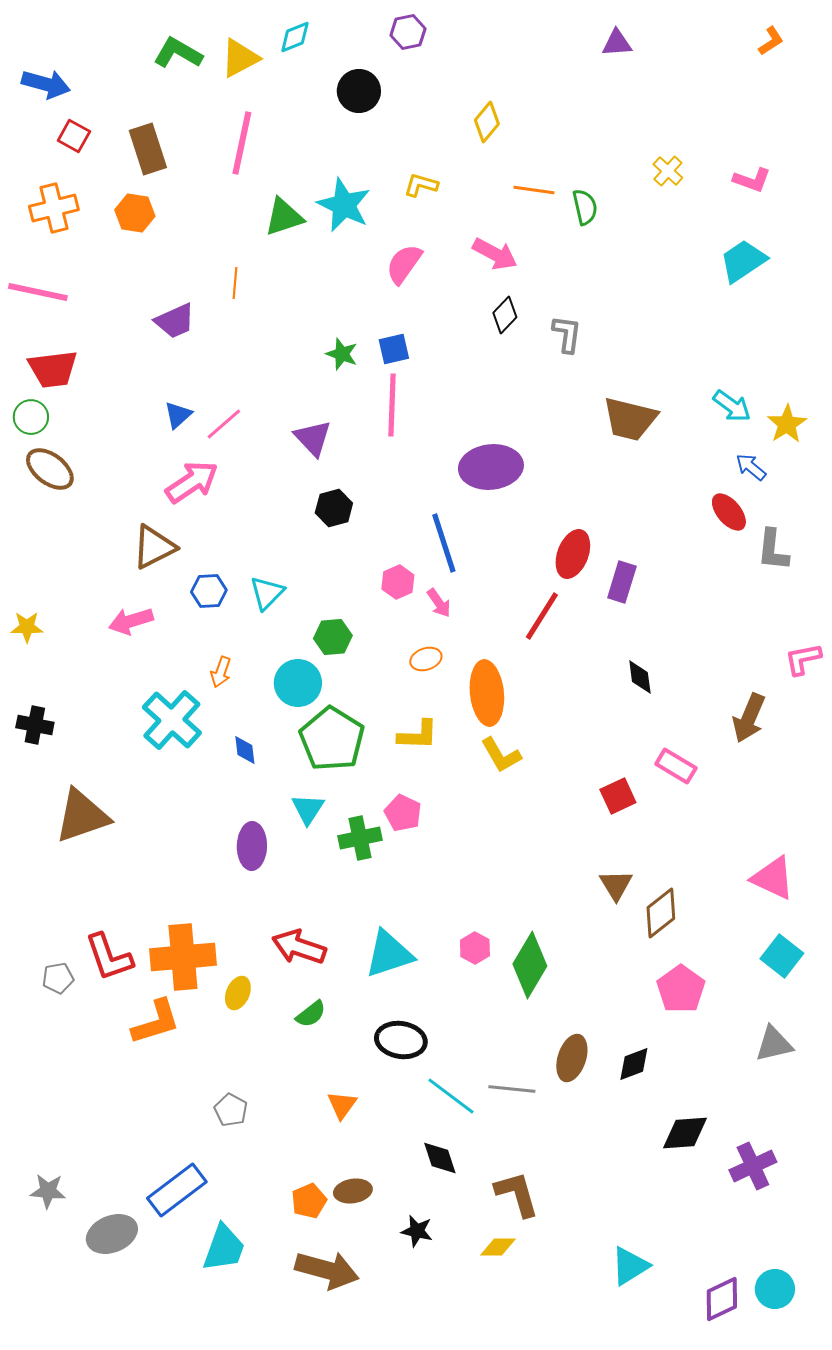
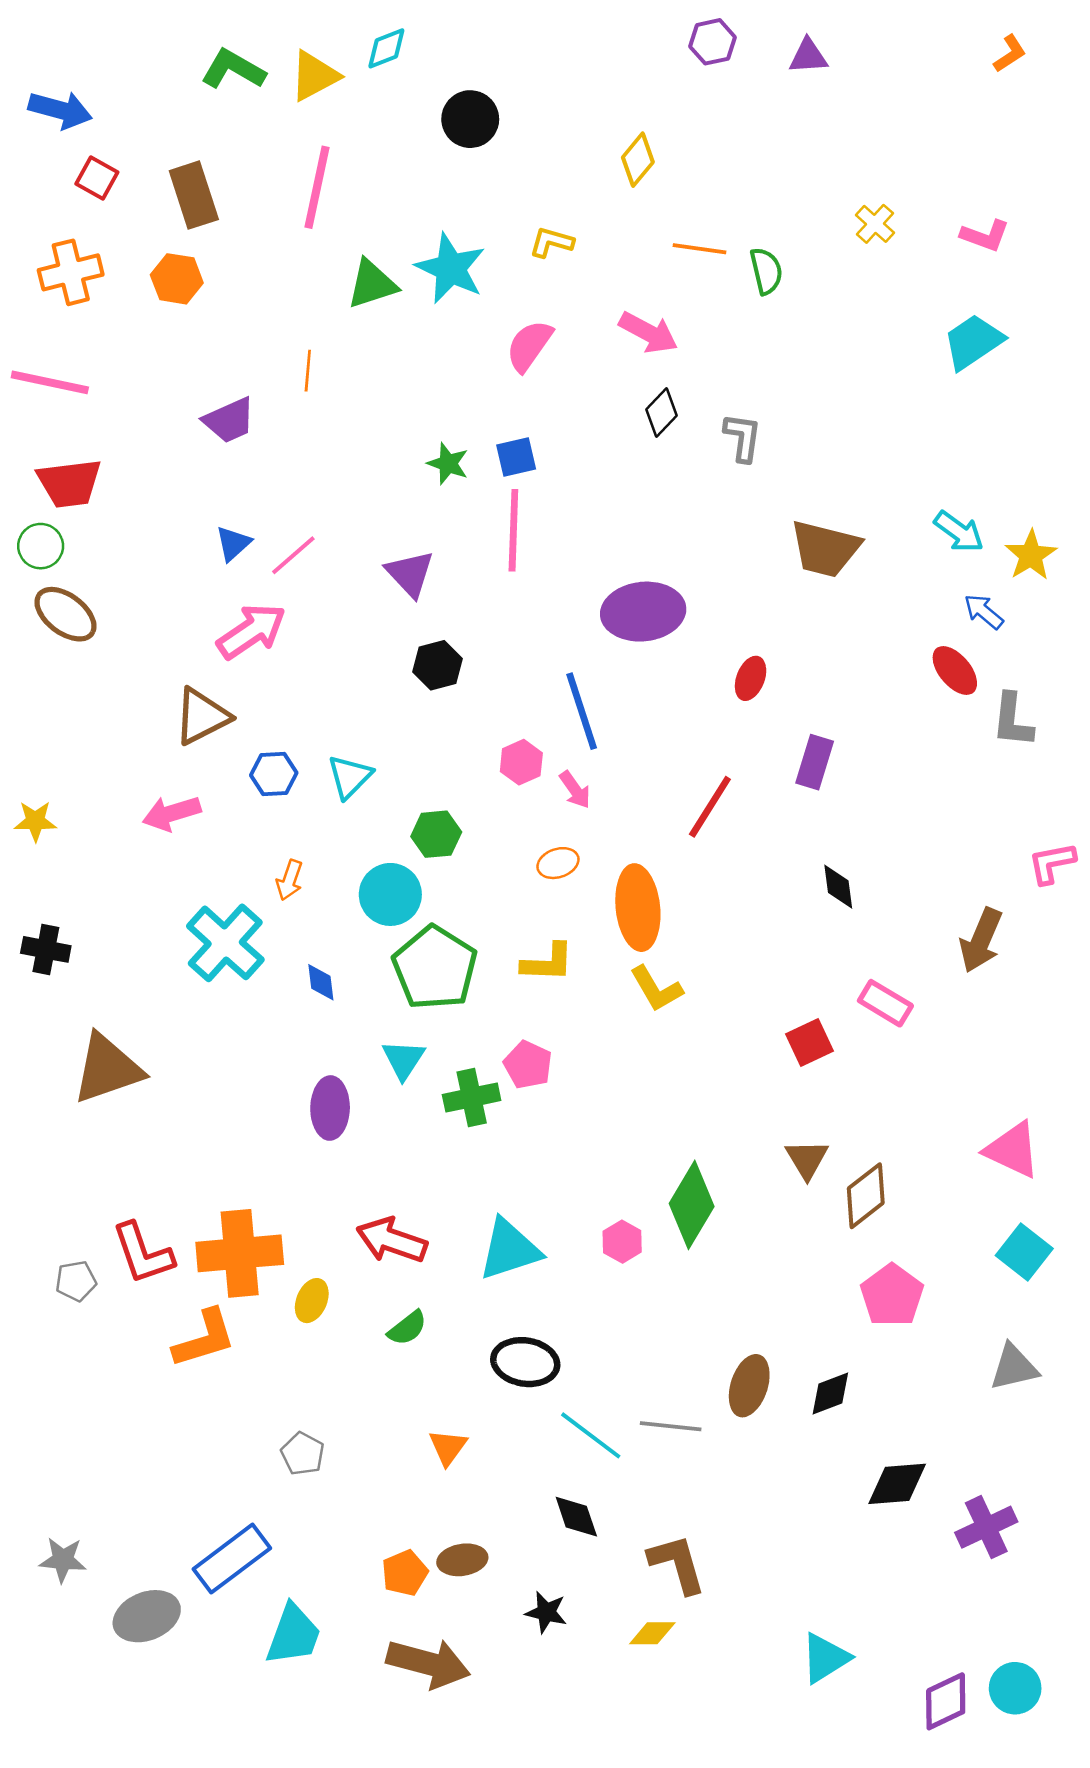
purple hexagon: (408, 32) -> (713, 42), moved
red ellipse: (573, 554) -> (751, 678), moved, size x0.7
green diamond: (530, 965) -> (692, 1205), moved

